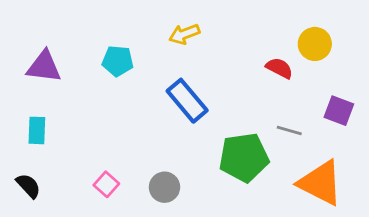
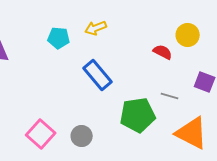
cyan pentagon: (118, 61) -> (59, 38), moved
pink square: (106, 184) -> (41, 134), size x1.6

